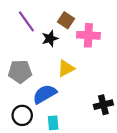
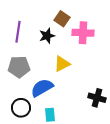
purple line: (26, 21) -> (18, 32), moved, turned 45
black cross: (103, 105) -> (97, 98), turned 30

